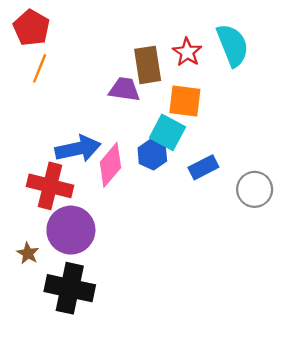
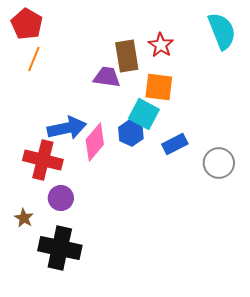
cyan semicircle: (233, 45) -> (222, 31), moved
purple circle: (71, 230) -> (61, 198), size x0.6

